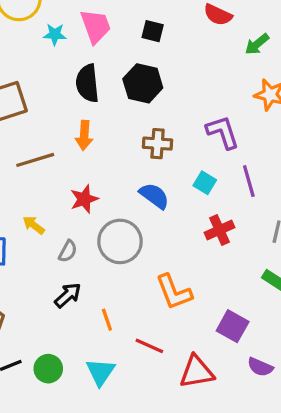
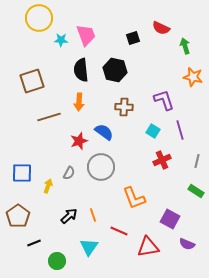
black square: (153, 31) -> (133, 38), moved, turned -32
green arrow: (257, 44) -> (185, 46), turned 112
blue semicircle: (154, 196) -> (104, 132), moved
yellow arrow: (34, 225) -> (48, 186), moved, turned 72
black arrow: (68, 295) -> (69, 216), moved
green circle: (48, 369) -> (57, 261), moved

